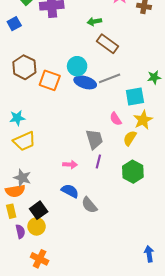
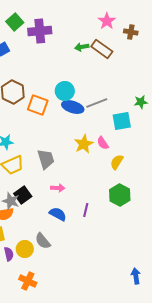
brown rectangle: (108, 44) -> (102, 49), moved
yellow star: (143, 120) -> (84, 144), moved
gray trapezoid: (94, 139) -> (46, 159), moved
purple line: (98, 161) -> (86, 210), moved
gray semicircle: (89, 205) -> (43, 241), moved
black square: (39, 210) -> (23, 195), moved

